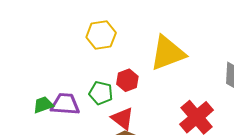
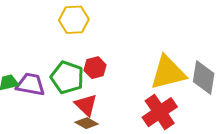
yellow triangle: (168, 53) -> (168, 73), moved
green pentagon: (101, 93) -> (67, 77), size x1.4

